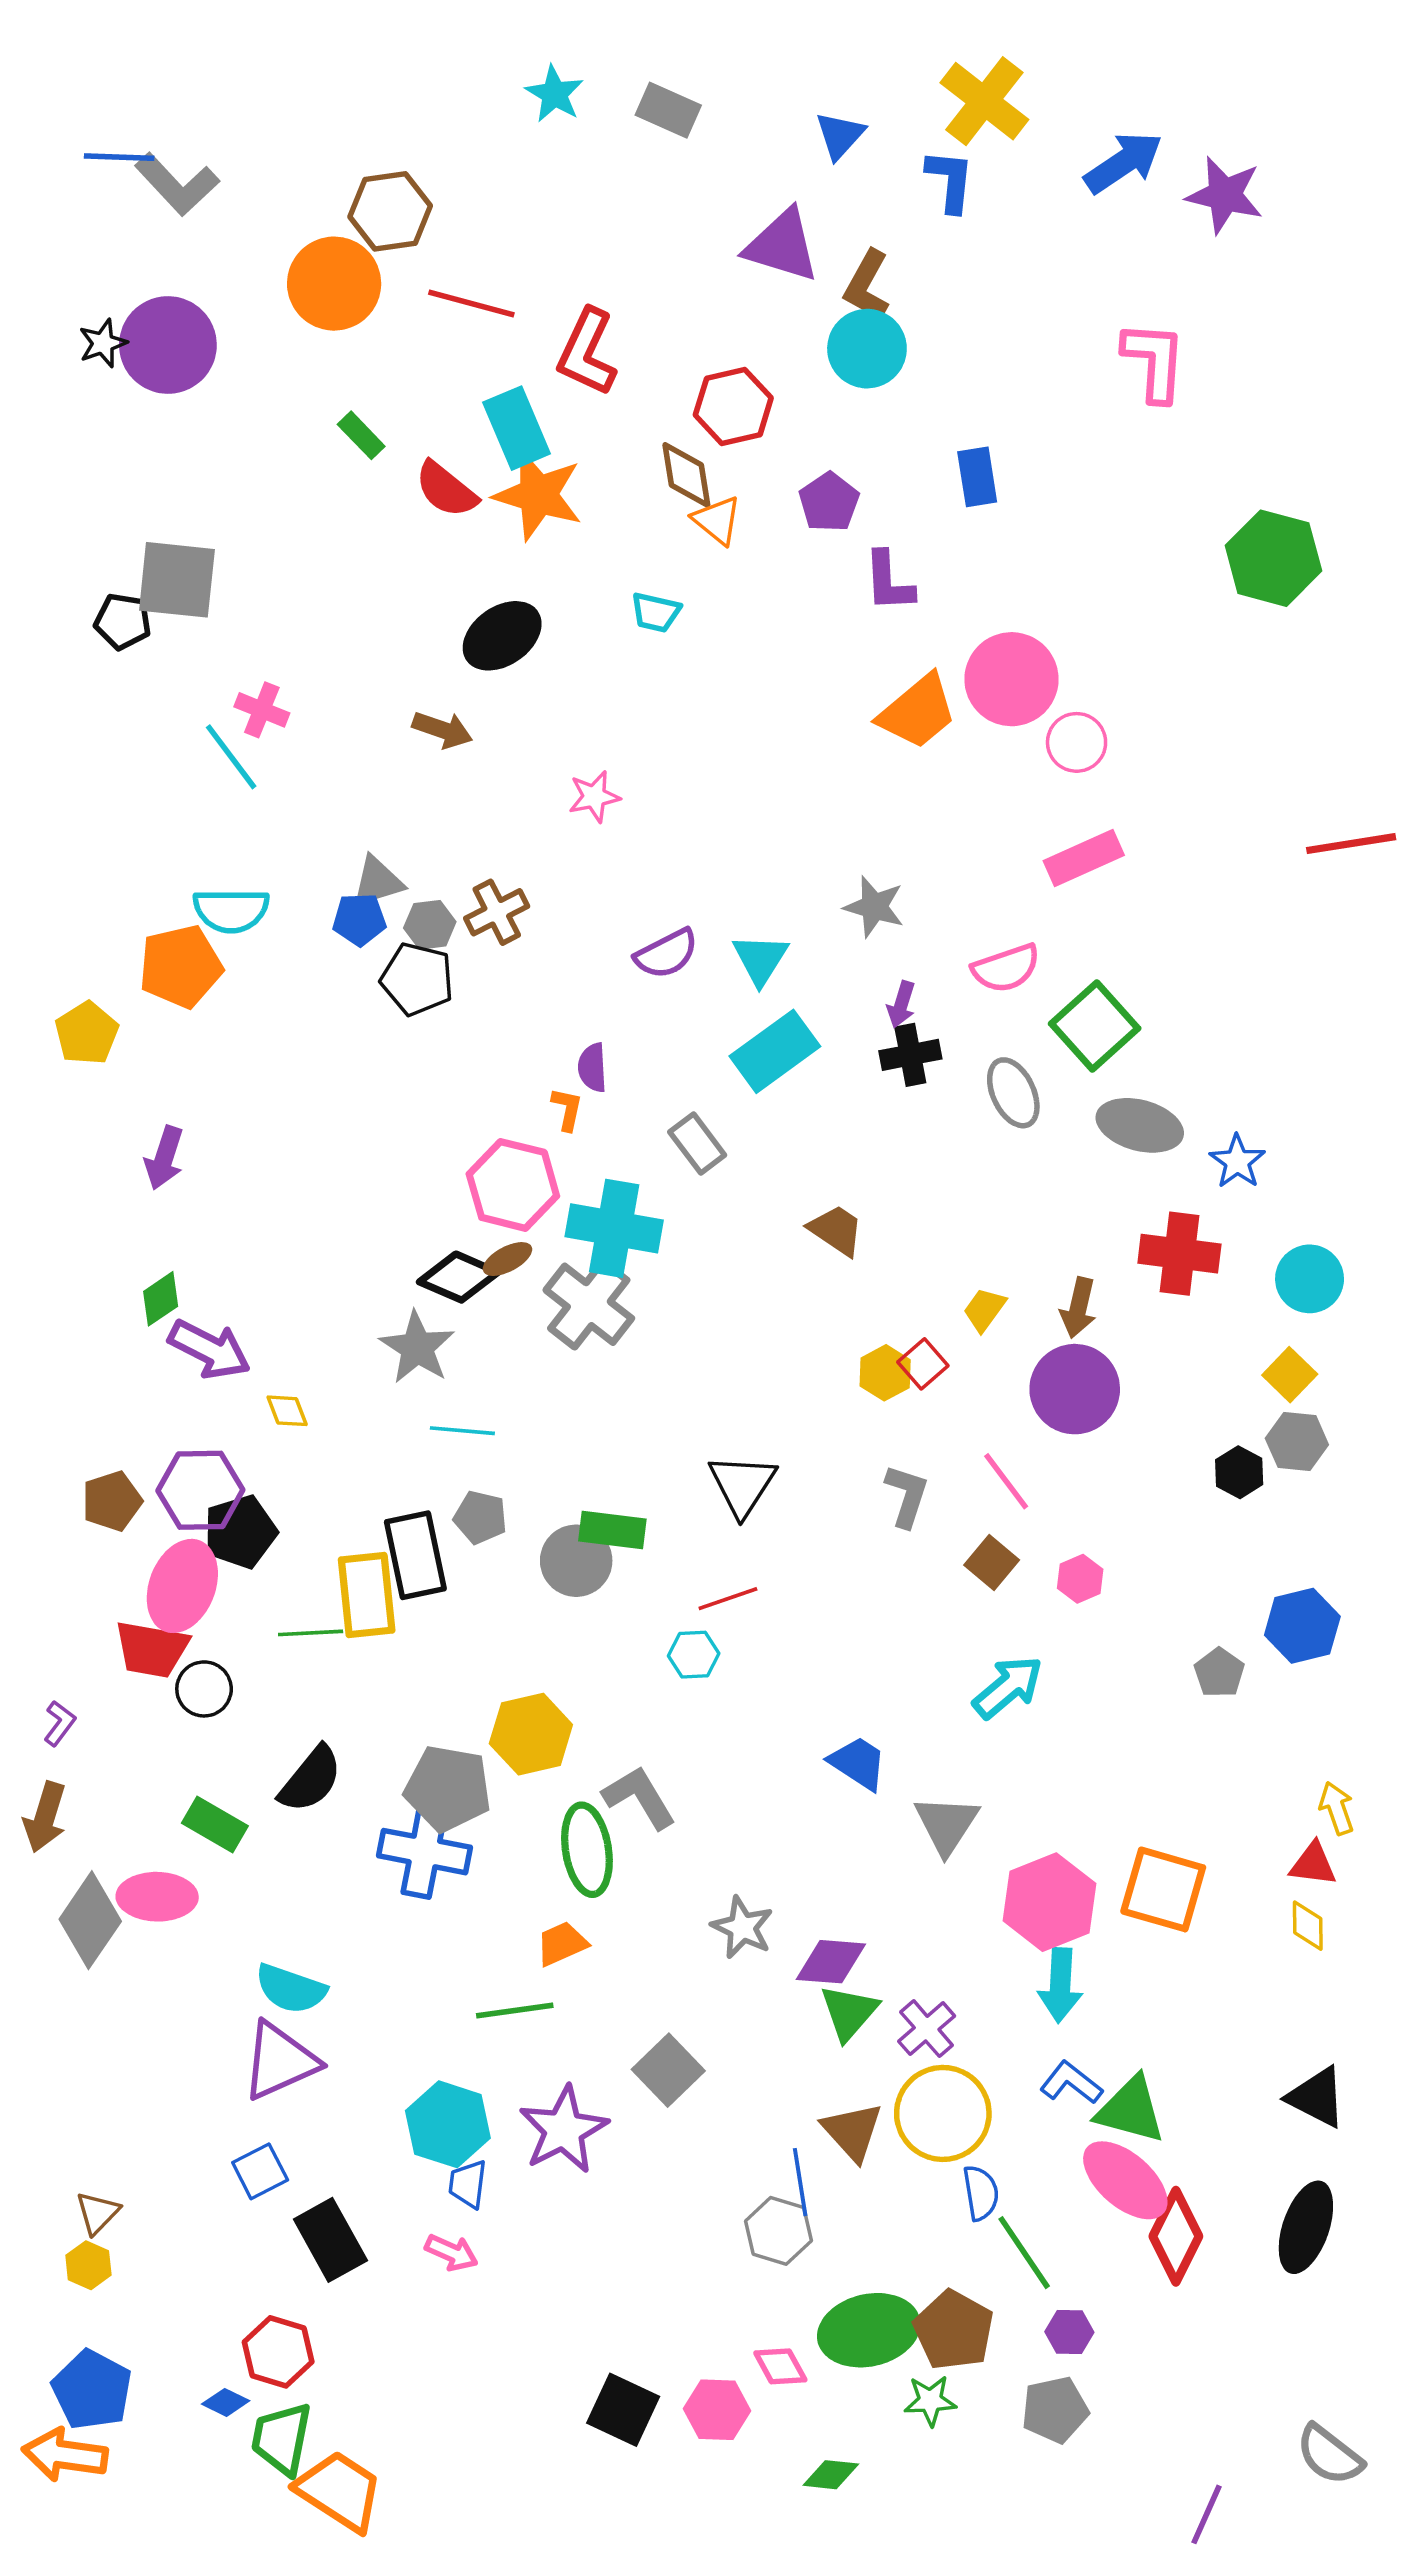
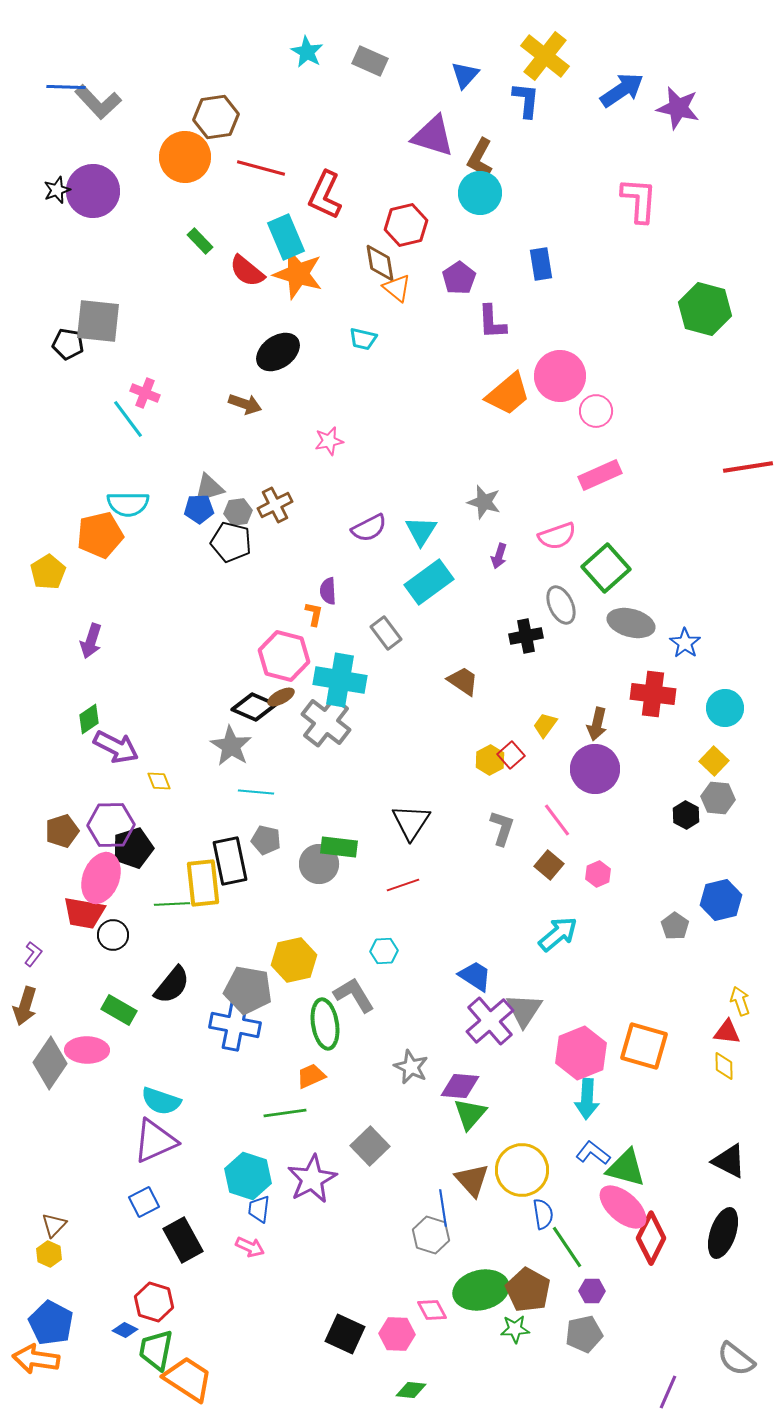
black cross: (910, 1055) -> (526, 636), moved
cyan hexagon: (694, 1655) -> (384, 951), moved
purple cross: (927, 2029) -> (490, 1021), moved, size x1.5
green diamond: (831, 2475) -> (411, 1390), moved

